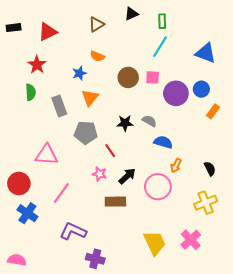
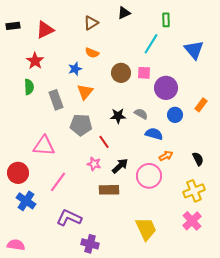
green rectangle: (162, 21) -> (166, 20), moved
blue triangle: (206, 53) -> (194, 50), turned 30
blue circle: (201, 89) -> (175, 115), moved
orange arrow: (176, 165) -> (166, 156), turned -144
pink cross: (191, 240) -> (192, 221), moved

